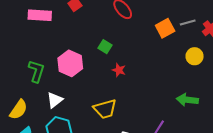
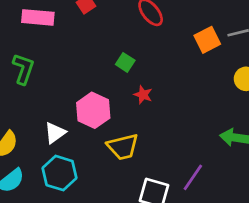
pink hexagon: (70, 63) -> (93, 110), moved
green L-shape: (36, 71) -> (23, 69), moved

